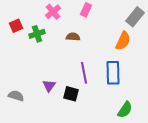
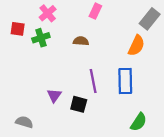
pink cross: (53, 12) -> (48, 13), moved
red square: (16, 26) -> (18, 29), turned 32
gray semicircle: (16, 96) -> (24, 122), moved

